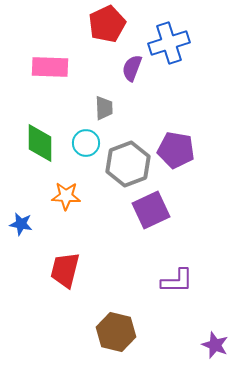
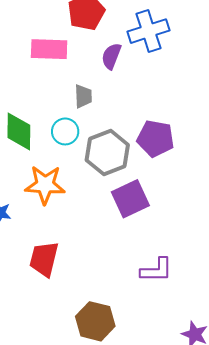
pink rectangle: (50, 67) -> (49, 49), moved
orange star: (66, 196) -> (45, 185), size x1.4

